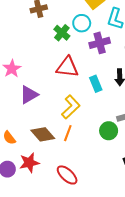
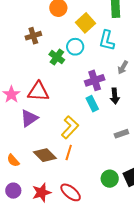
purple cross: (100, 43) -> (95, 80), moved
red triangle: (67, 67) -> (38, 91), moved
green circle: (109, 131) -> (110, 179), moved
red star: (29, 163) -> (42, 193), moved

